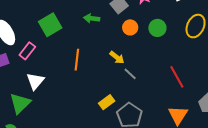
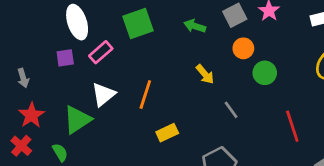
green circle: (157, 28) -> (265, 73), moved
yellow arrow: (117, 57) -> (205, 74), moved
orange line: (77, 60) -> (145, 95), moved
yellow rectangle: (107, 102) -> (167, 133), moved

